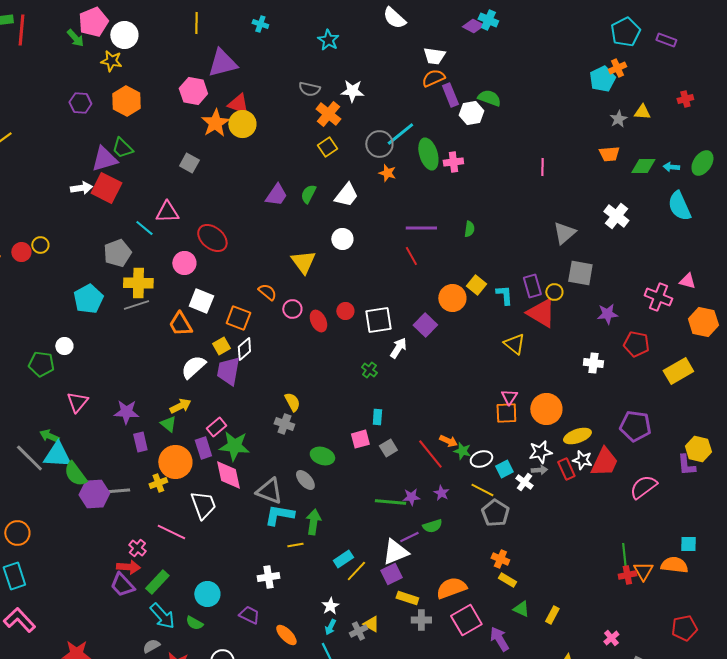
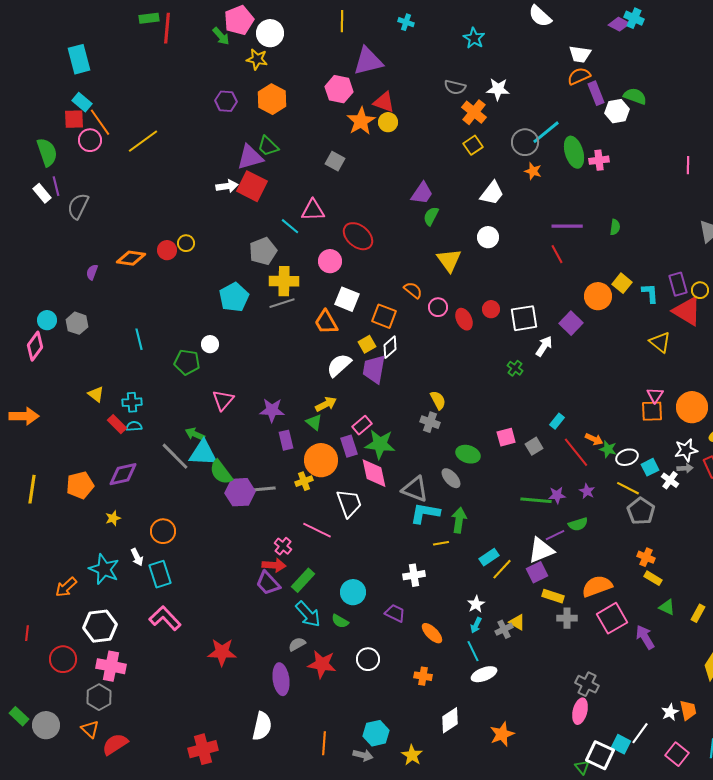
yellow circle: (242, 124) -> (388, 122), size x0.7
green semicircle: (308, 194) -> (431, 216), moved
cyan rectangle: (377, 417) -> (557, 421), moved, turned 35

